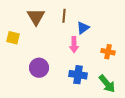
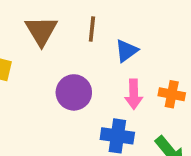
pink arrow: (74, 45) -> (134, 94), moved
purple circle: (39, 68) -> (74, 92), moved

